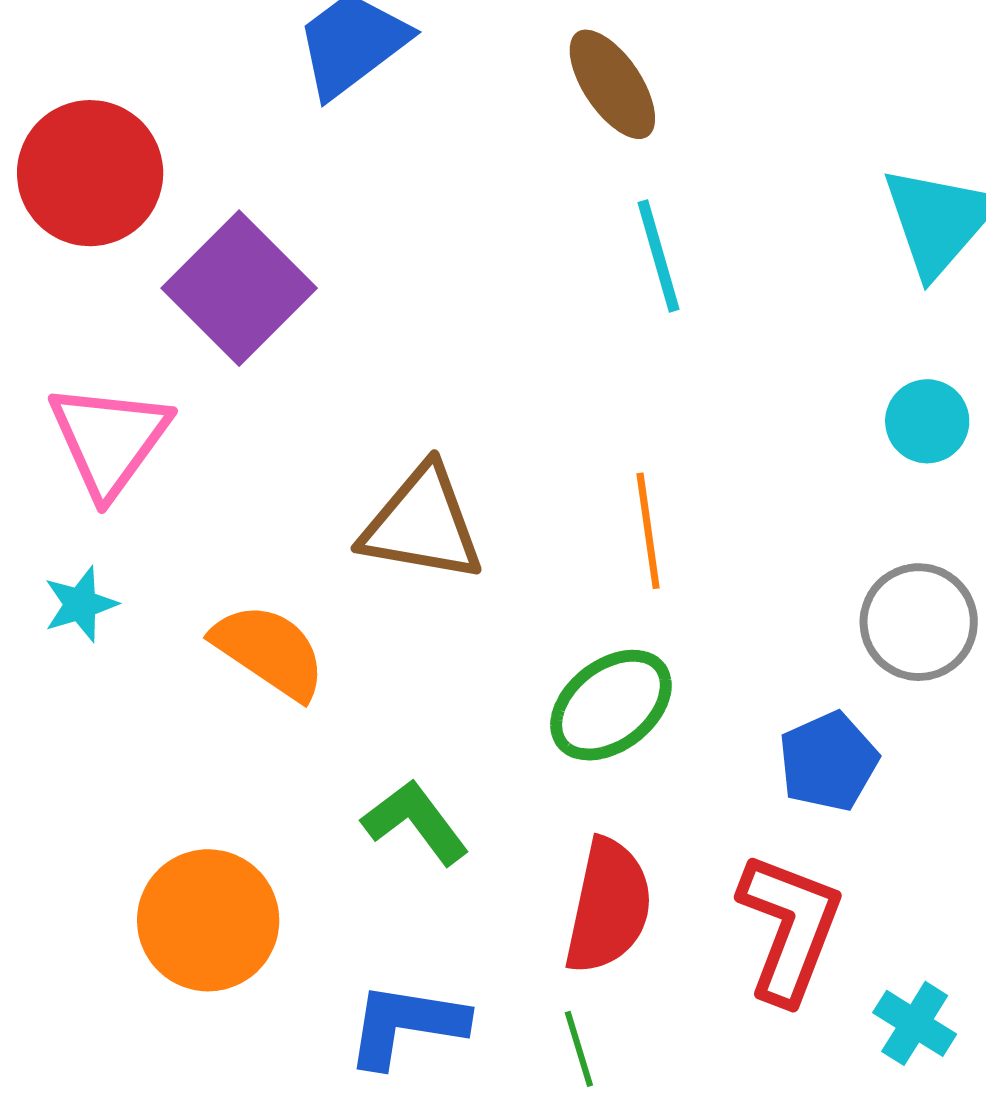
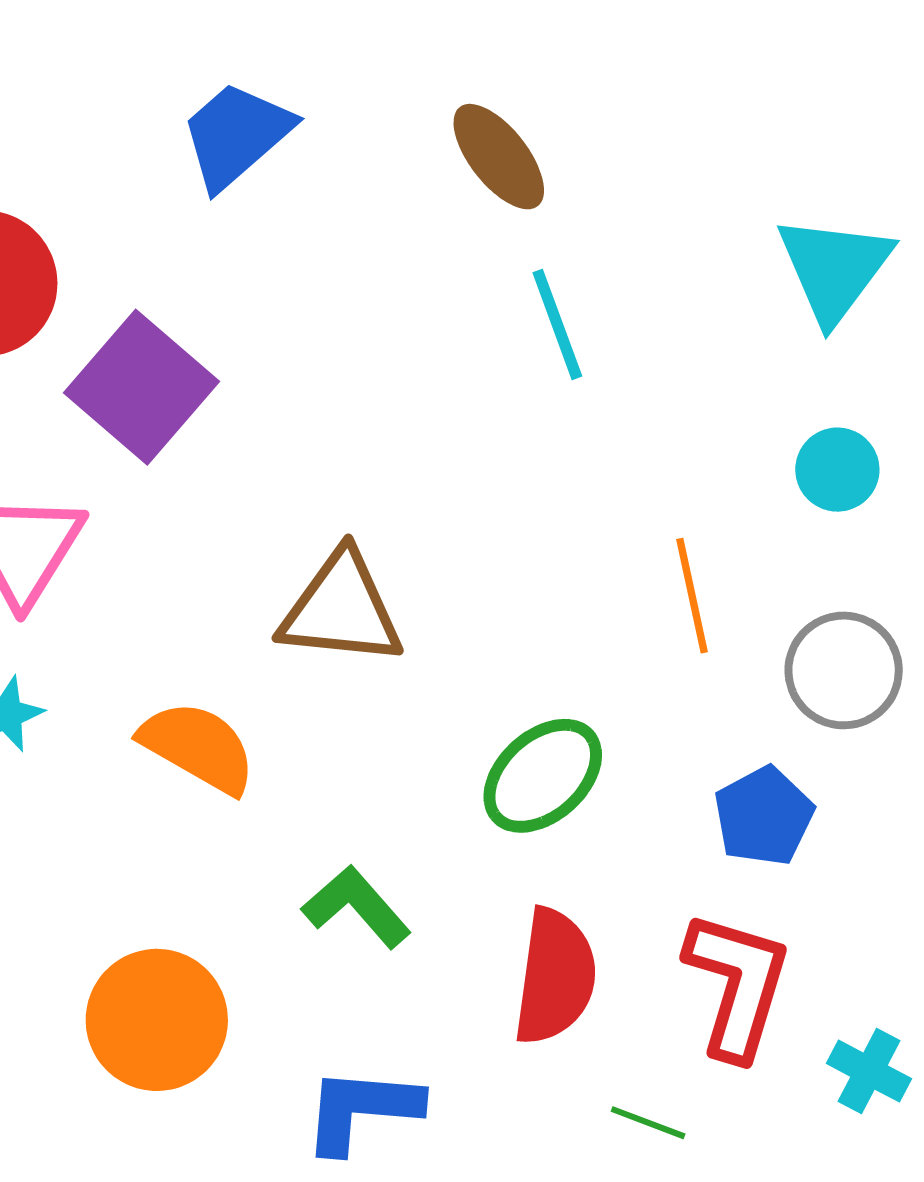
orange line: (648, 531) -> (692, 596), moved
green line: (579, 1049) -> (648, 1123), moved, turned -48

